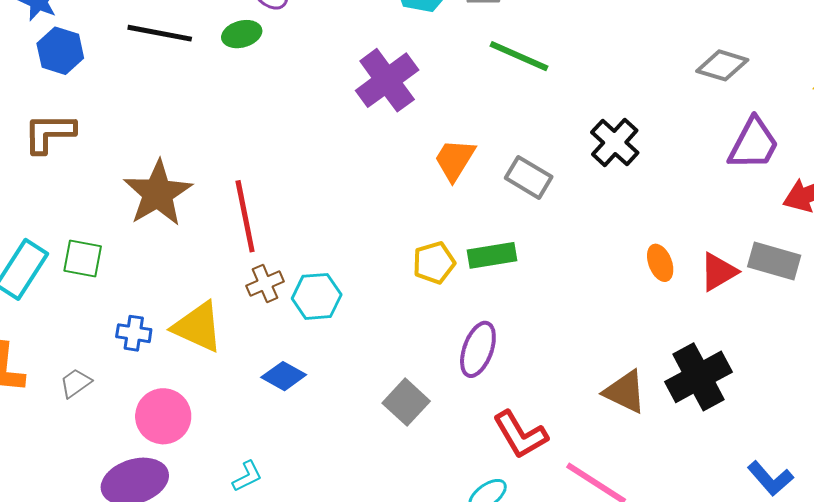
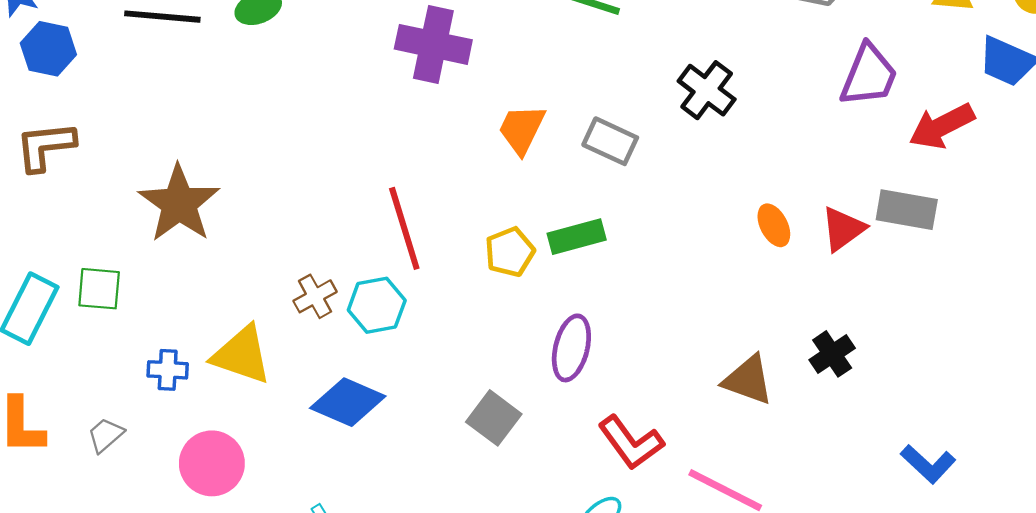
purple cross: (387, 80) -> (433, 44), turned -36
red line: (245, 216) -> (404, 228), moved
blue diamond: (284, 376) -> (348, 402), size x1.4
black cross: (698, 377) -> (832, 354), size x0.6

